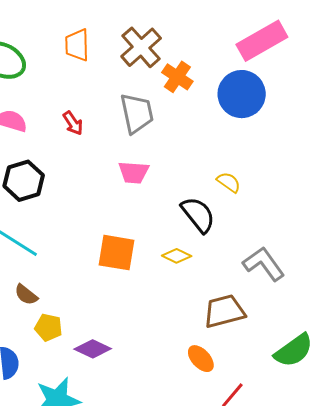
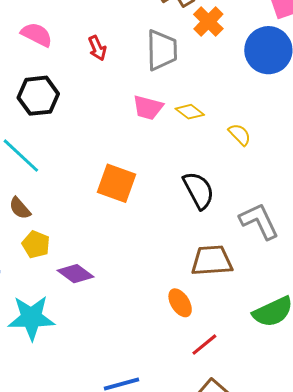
black semicircle: (198, 215) -> (199, 190), moved
yellow diamond: (177, 256) -> (190, 112), moved

